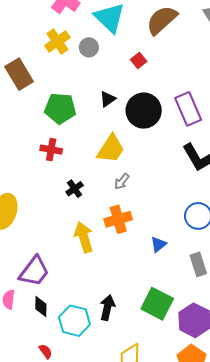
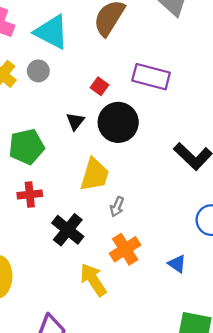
red square: (139, 61) -> (100, 86), moved
purple rectangle: (188, 109) -> (151, 77), moved, turned -36
black cross: (75, 189) -> (68, 230), size x1.6
blue triangle: (158, 244) -> (177, 264), turned -30

